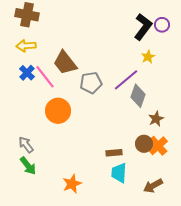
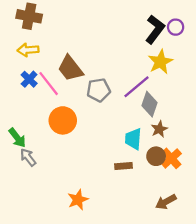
yellow star: (148, 57) -> (160, 62), size x1.6
brown star: (156, 119) -> (159, 129), moved
green arrow: (28, 166) -> (17, 138), moved
cyan trapezoid: (119, 173) -> (133, 139), moved

